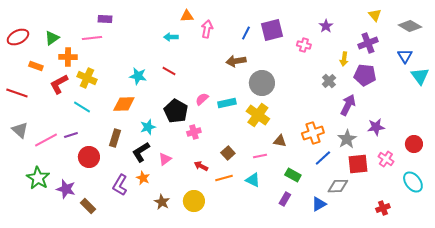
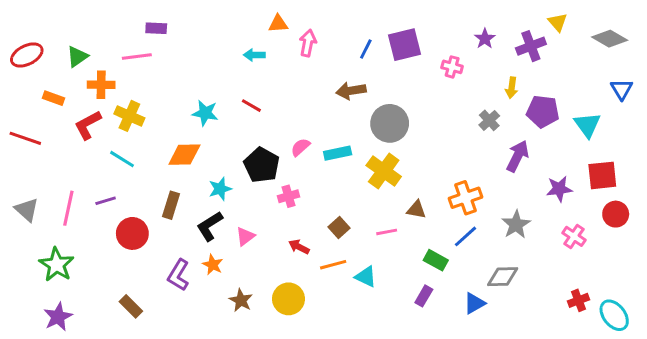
purple cross: (368, 43) -> (531, 46), moved
blue triangle: (405, 56) -> (622, 89), moved
cyan triangle: (420, 76) -> (587, 125), moved
gray triangle: (20, 130) -> (27, 210), moved
gray star: (347, 139) -> (516, 225), moved
pink line: (46, 140) -> (68, 208), turned -50
blue line: (323, 158) -> (465, 236), moved
red square: (358, 164) -> (602, 175), moved
cyan triangle: (253, 180) -> (366, 277), moved
cyan ellipse: (413, 182) -> (614, 315), moved
purple star: (66, 189) -> (58, 317), moved, turned 30
red cross: (383, 208) -> (578, 300), moved

